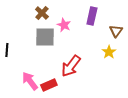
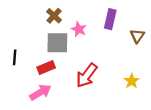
yellow star: (109, 52) -> (132, 81), moved
pink arrow: (30, 81) -> (40, 92), turned 96
red rectangle: (49, 85) -> (46, 68), moved

